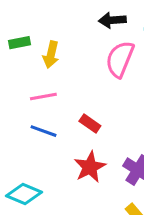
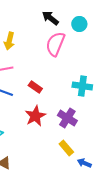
black arrow: (112, 20) -> (50, 18), turned 42

